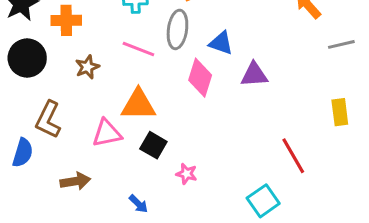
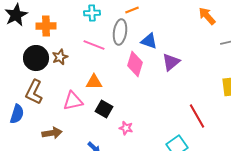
black circle: (27, 58) -> (36, 58), moved
purple triangle: (254, 75) -> (171, 62), turned -36
orange triangle: (138, 105) -> (94, 82), size x0.7

